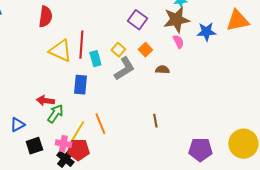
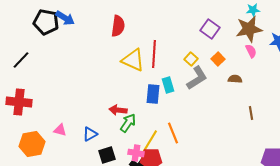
cyan rectangle: (95, 59) -> (168, 85), moved
brown line: (155, 121) -> (251, 113), moved

